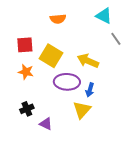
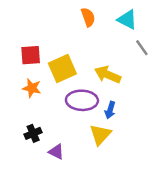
orange semicircle: (58, 19) -> (88, 17), moved, turned -105
yellow square: (51, 56) -> (62, 68), turned 35

